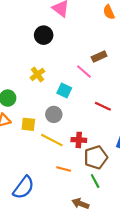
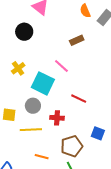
brown rectangle: (99, 56) -> (77, 40), moved
cyan square: (64, 90) -> (43, 83), size x1.6
yellow line: (52, 140) -> (31, 130), turned -30
red cross: (79, 140) -> (57, 118), moved

